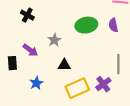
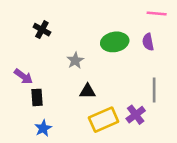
purple arrow: (30, 50) -> (23, 76), moved
black rectangle: (12, 63) -> (37, 97), moved
blue star: (36, 83) -> (43, 128), moved

